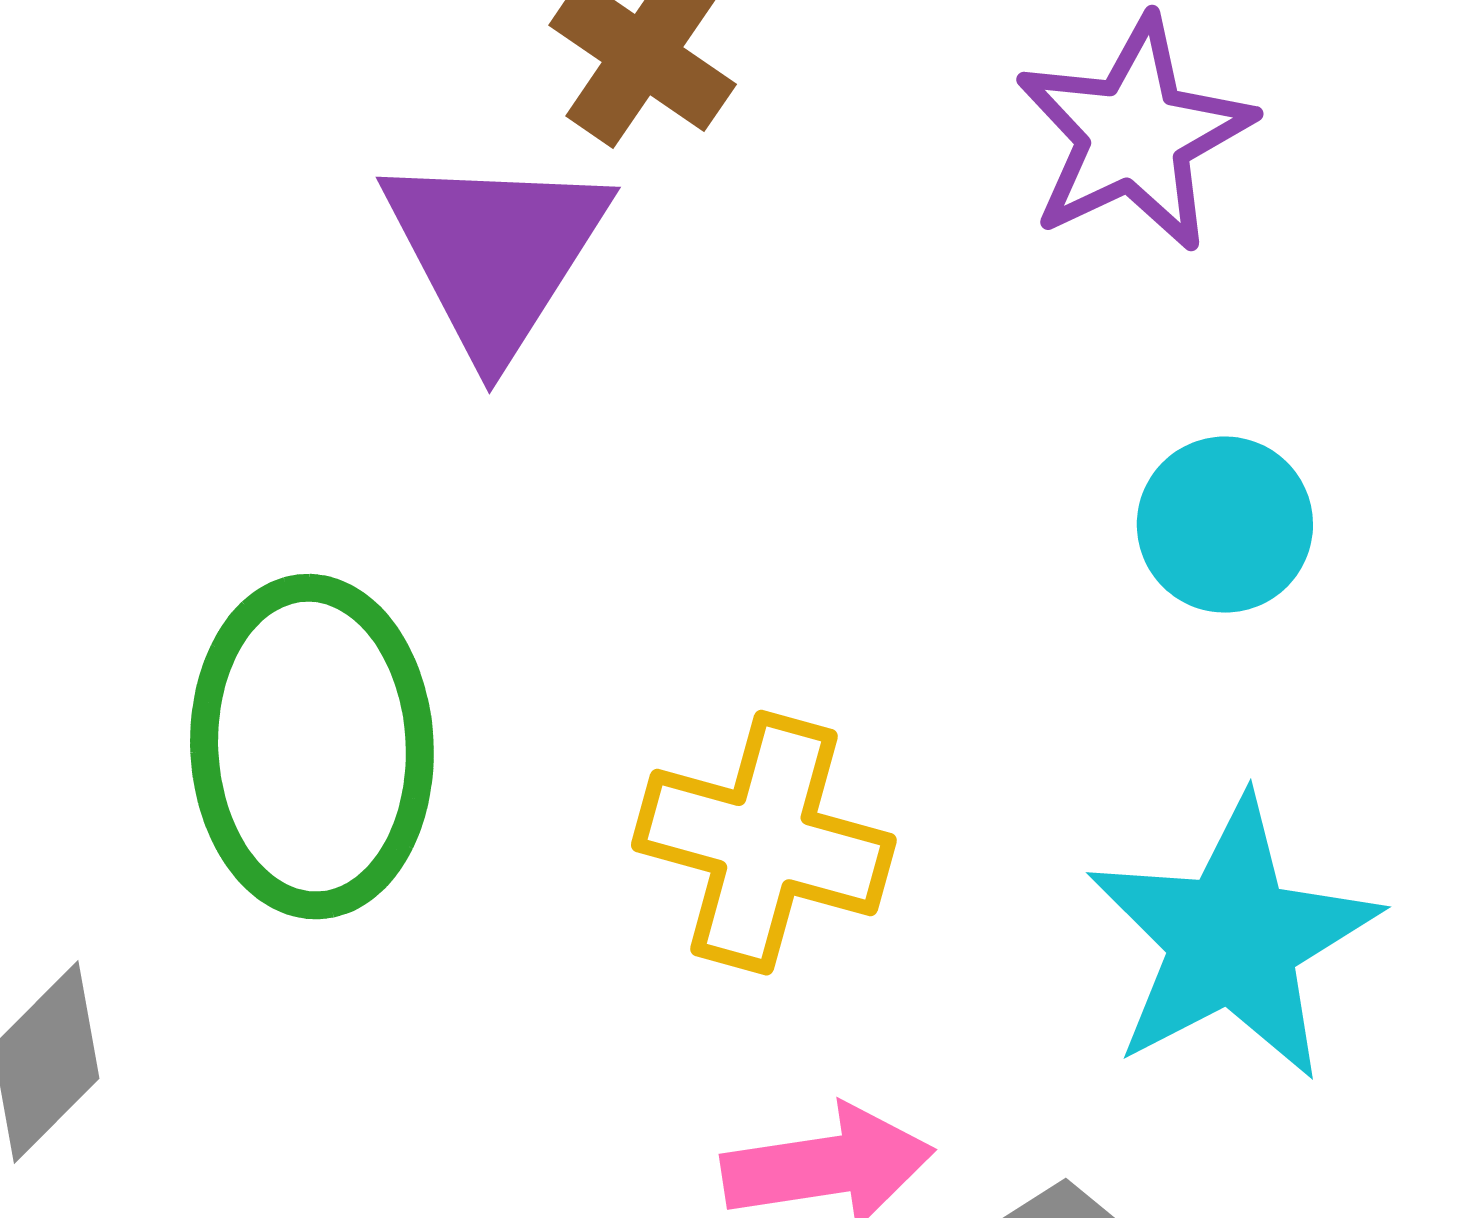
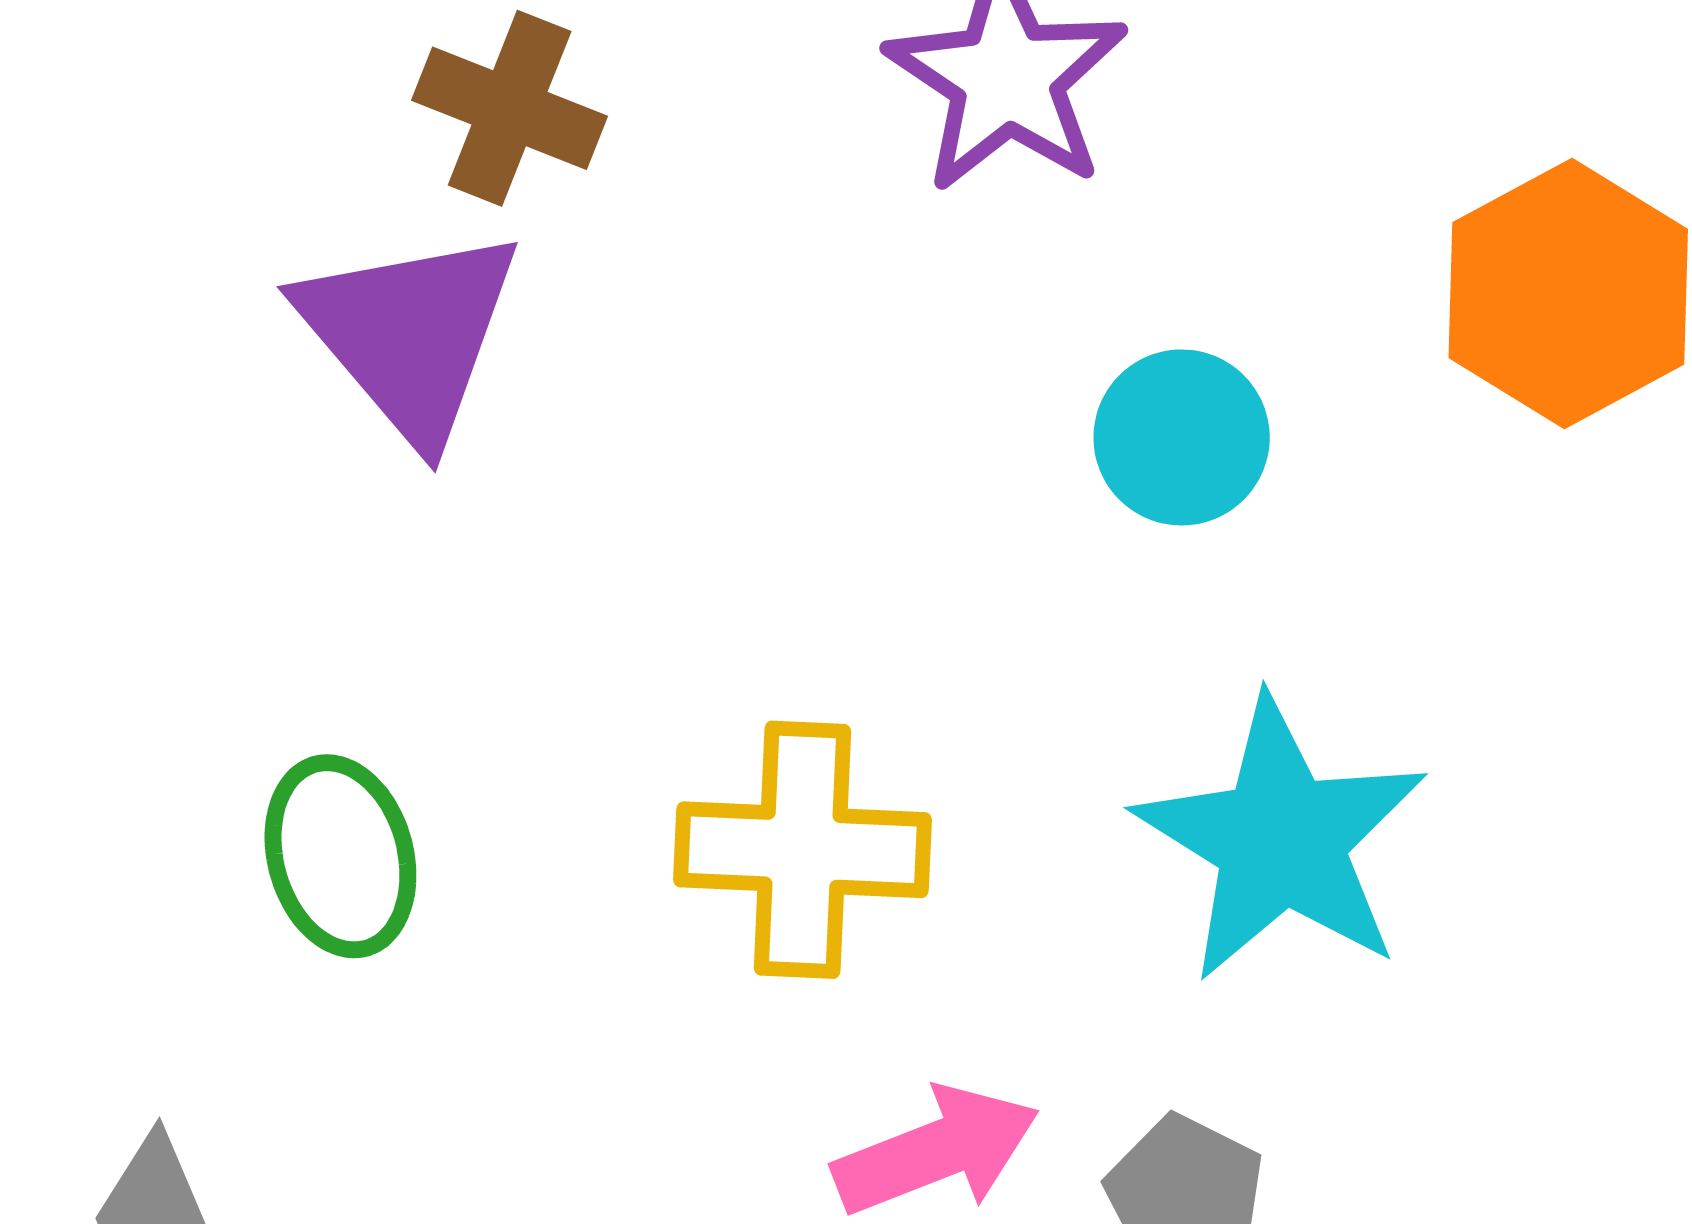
green ellipse: (312, 747) -> (340, 856), size x0.6

